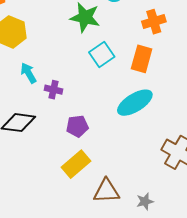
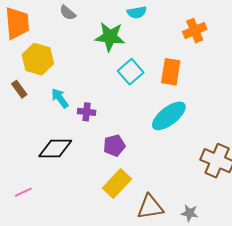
orange cross: (154, 22) -> (195, 31), moved
gray star: (145, 201) -> (190, 213), turned 30

